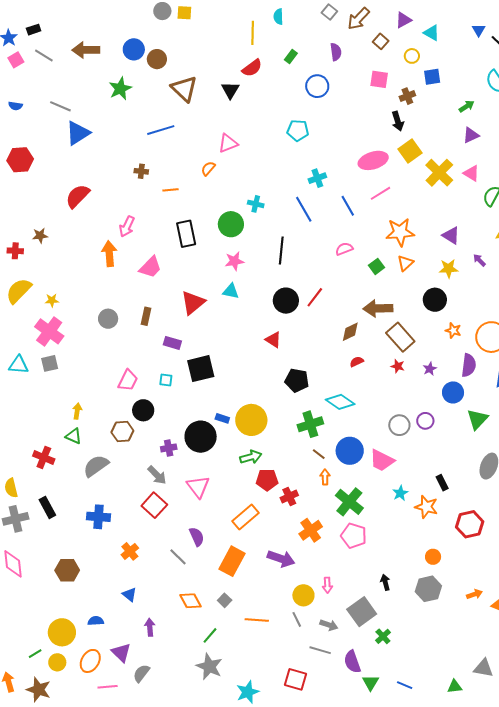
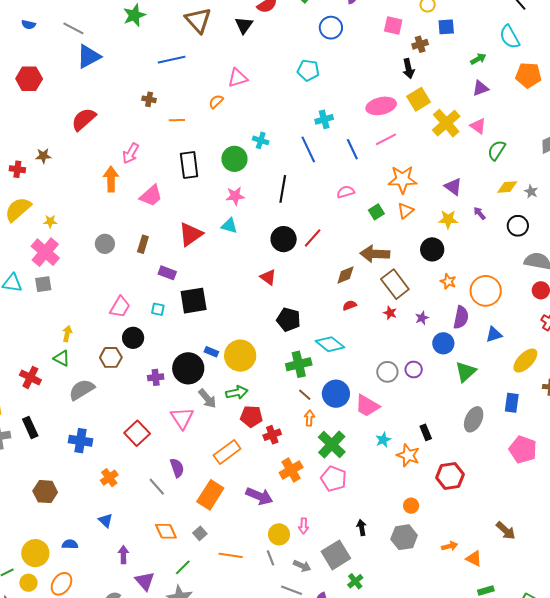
gray arrow: (157, 475) -> (207, 399), moved
purple triangle: (121, 653) -> (145, 581), moved

